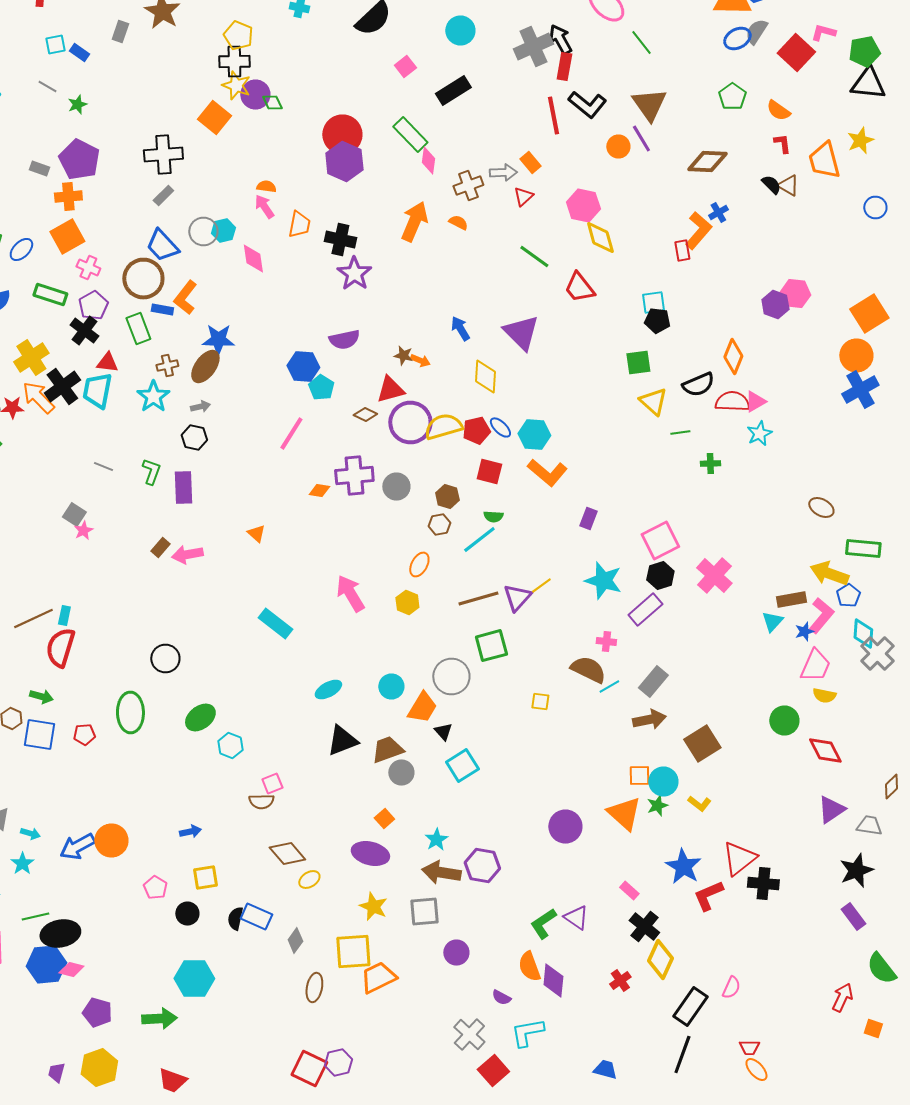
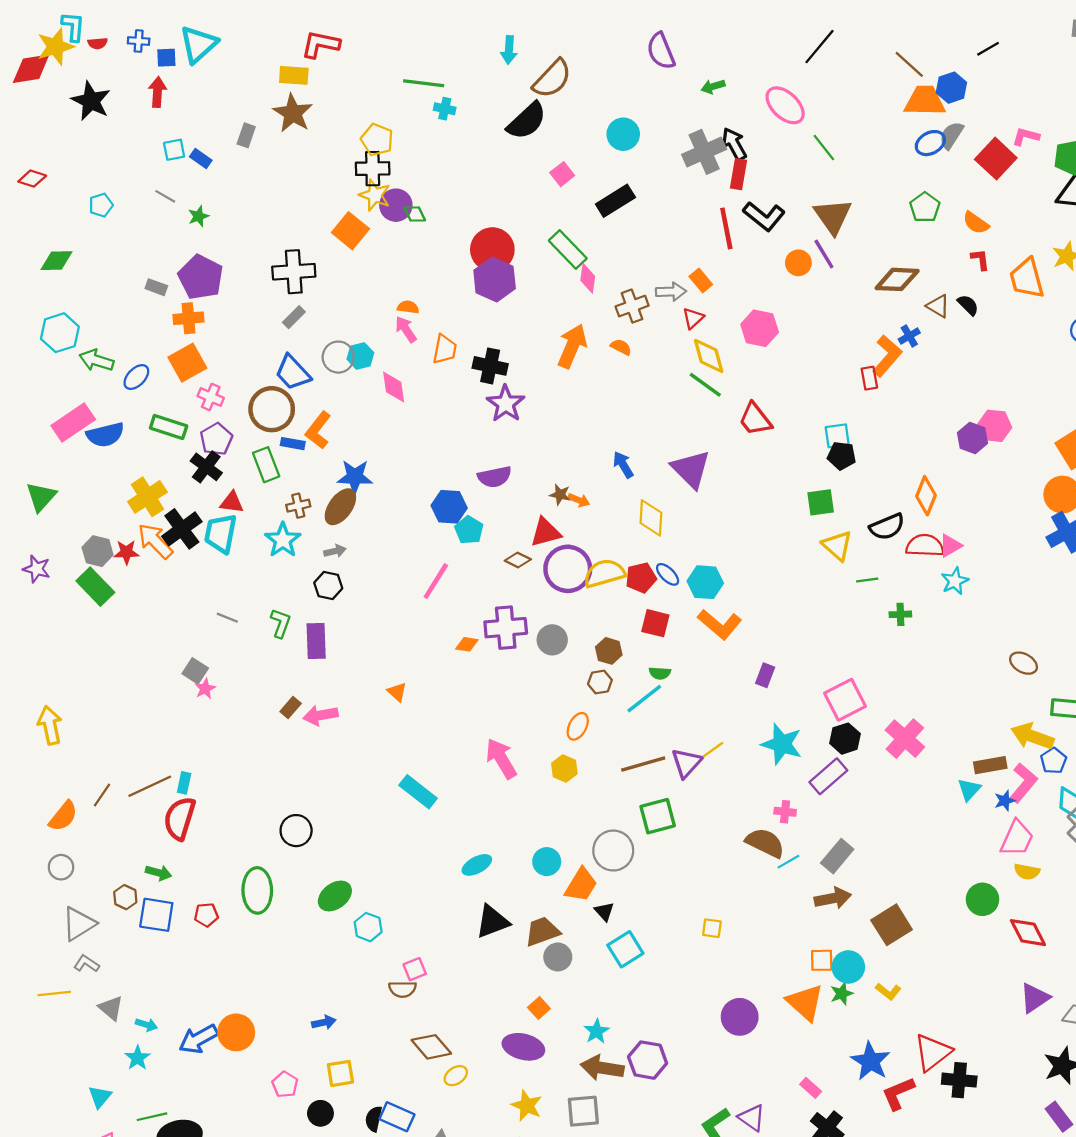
brown triangle: (788, 186) -> (938, 306), moved
yellow diamond: (600, 238) -> (709, 356), moved
yellow square: (540, 702) -> (712, 928), moved

